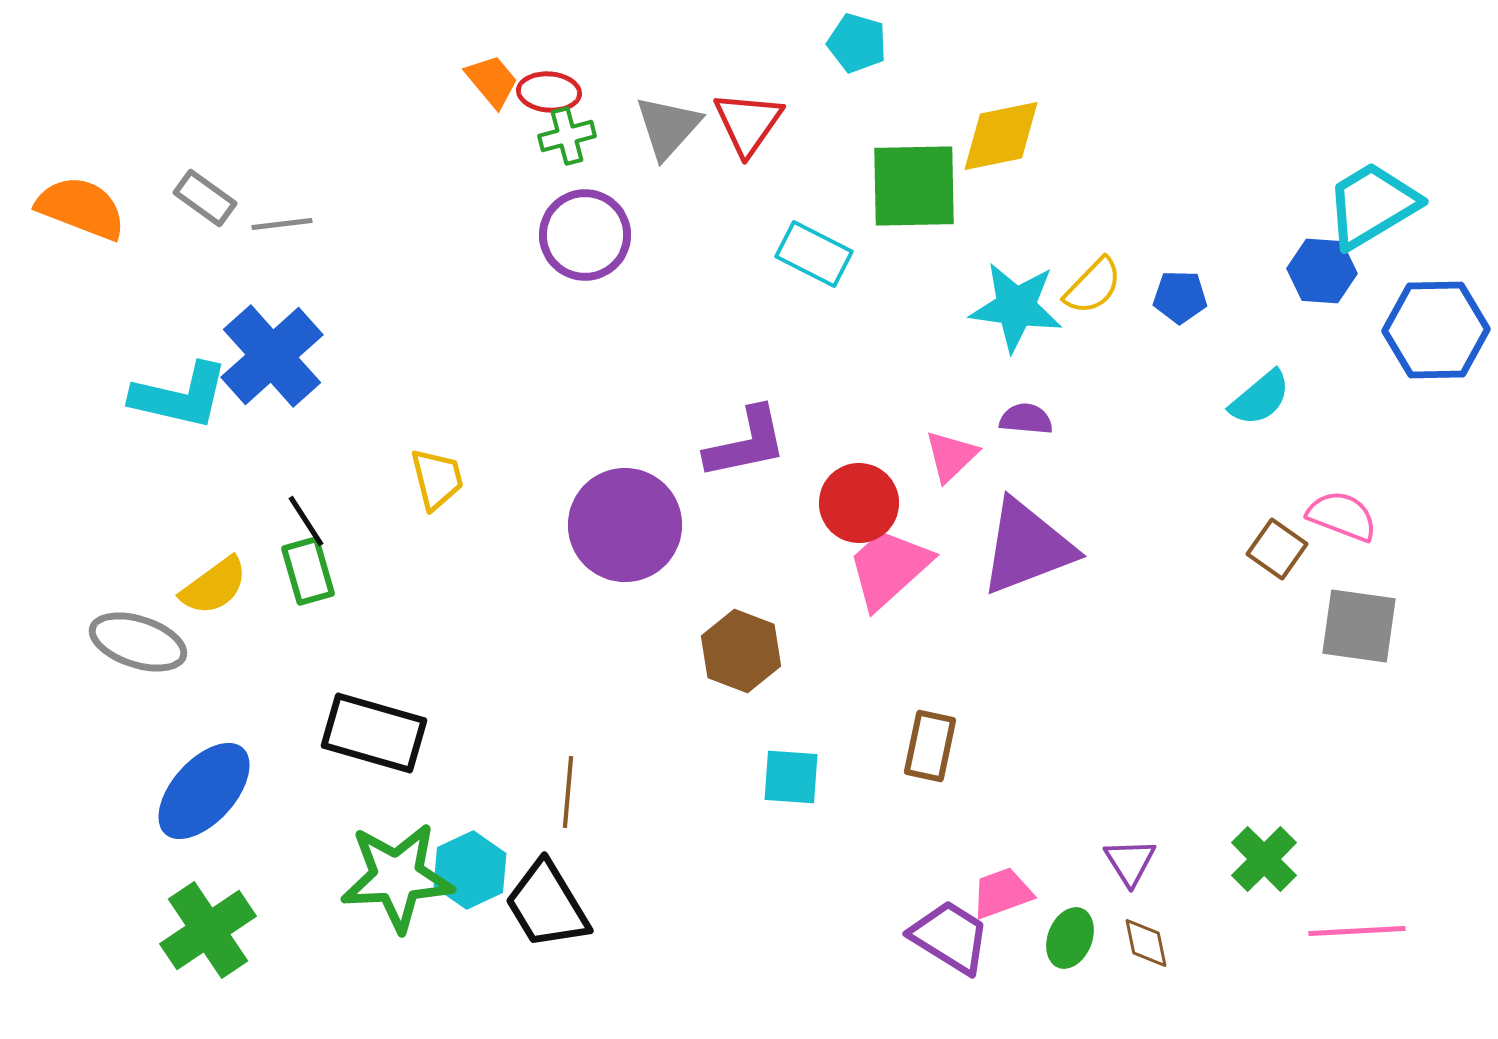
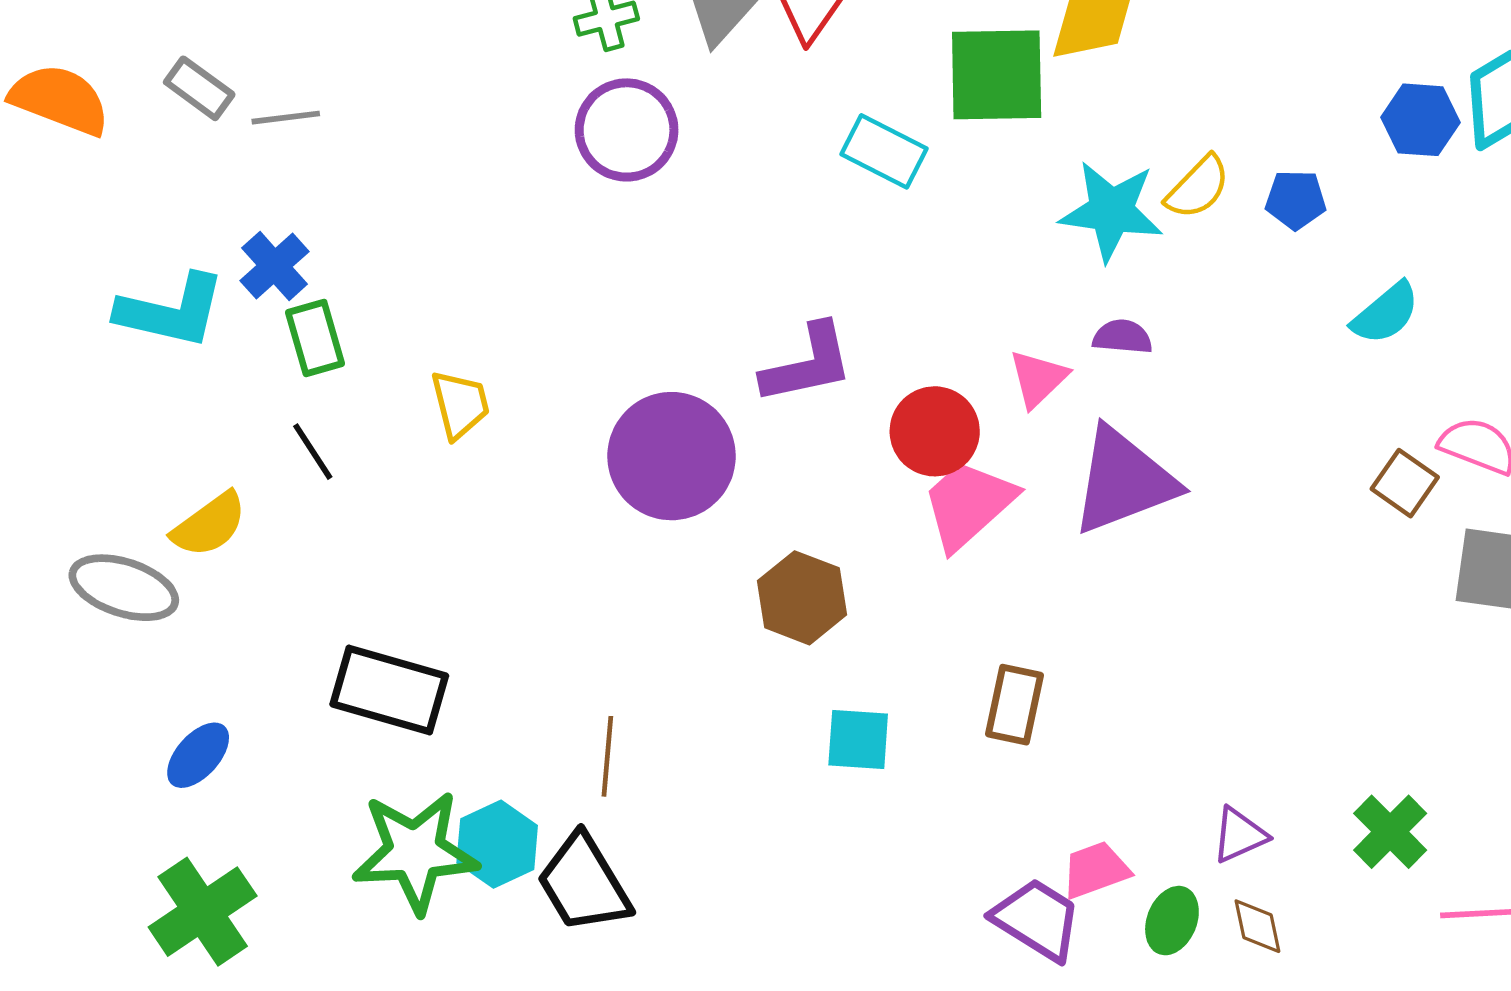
blue hexagon: (1322, 271) -> (1420, 120), moved
blue cross: (272, 356) -> (275, 266), size x0.6
green rectangle: (308, 571) -> (315, 338), moved
blue ellipse: (204, 791) -> (198, 755), size x0.6
purple triangle: (1130, 862) -> (1239, 835), turned 38

